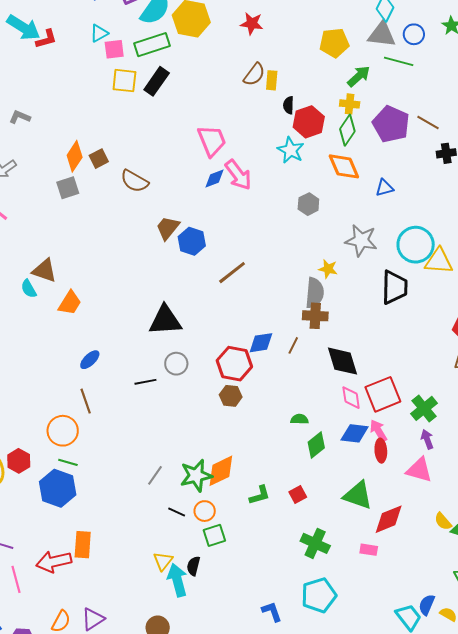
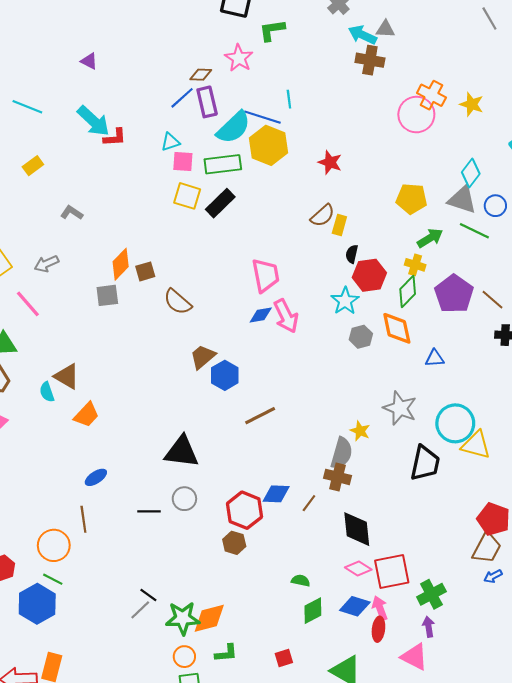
gray hexagon: (308, 204) -> (361, 337), moved
pink diamond: (351, 398) -> (358, 568), turned -60
green L-shape: (260, 495) -> (226, 653), moved
black line: (177, 512) -> (148, 595), moved

